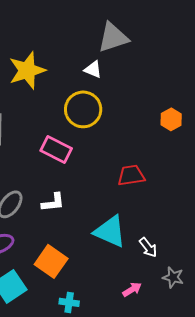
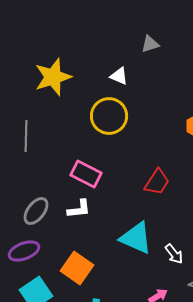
gray triangle: (113, 37) -> (150, 44), moved, size x0.6
pink rectangle: (56, 149) -> (86, 174), moved
red trapezoid: (131, 175) -> (157, 182), turned 132

